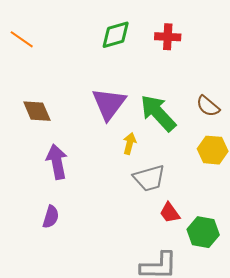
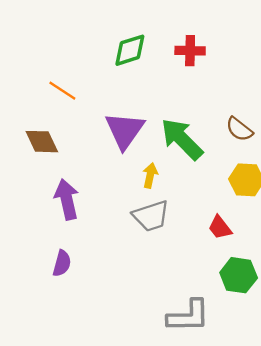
orange line: (22, 39) -> (62, 91), moved
gray trapezoid: (149, 178) -> (151, 216), moved
red trapezoid: (170, 213) -> (220, 228), moved

